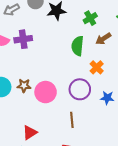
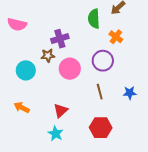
purple cross: (23, 39) -> (60, 39), moved
brown star: (24, 86) -> (48, 56), moved
blue star: (107, 98) -> (130, 93), moved

